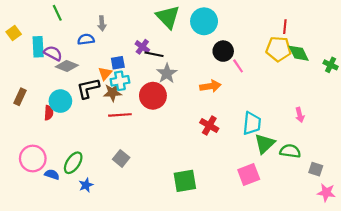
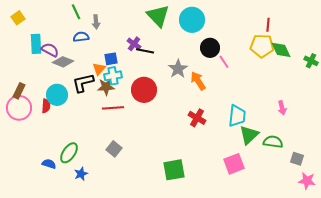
green line: (57, 13) -> (76, 12), moved
yellow square: (14, 33) -> (18, 18), moved
gray star: (167, 73) -> (178, 69), moved
orange arrow: (210, 86) -> (198, 81), turned -114
pink circle: (33, 158) -> (19, 108), moved

